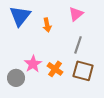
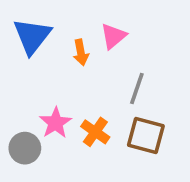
pink triangle: (76, 14) -> (113, 36), moved

